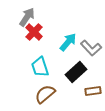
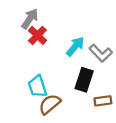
cyan trapezoid: (40, 67) -> (37, 86), moved
black rectangle: (76, 72) -> (84, 80), turned -30

